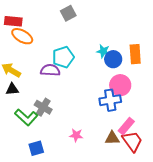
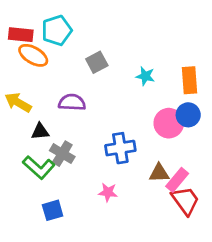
gray square: (68, 13) -> (97, 62), moved
cyan pentagon: (63, 57) -> (57, 30), moved
blue circle: (113, 59) -> (188, 115), moved
black triangle: (12, 89) -> (40, 131), moved
blue cross: (110, 100) -> (120, 148), moved
brown triangle: (112, 138) -> (159, 173), moved

